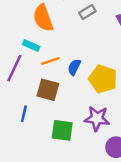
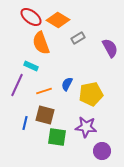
orange line: (50, 61) -> (44, 91), moved
yellow pentagon: (103, 79) -> (91, 94), turned -30
brown square: (48, 90) -> (45, 115), moved

